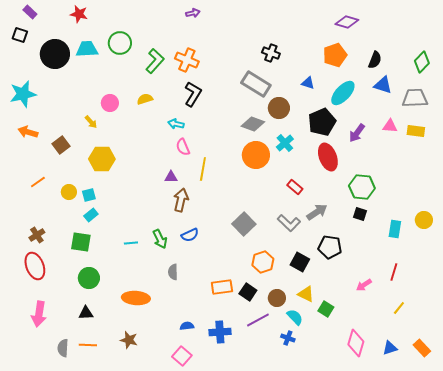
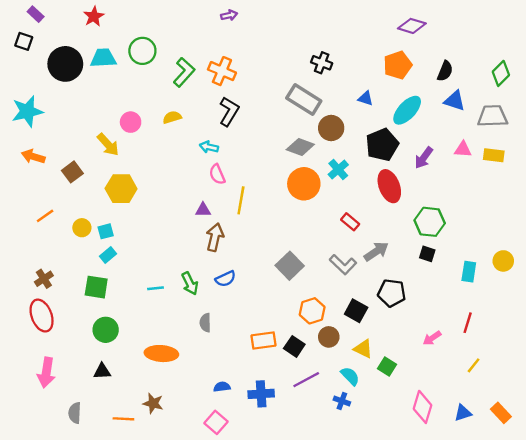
red star: (79, 14) -> (94, 16), turned 30
yellow arrow: (91, 122) -> (108, 145), size x1.5
brown circle: (277, 298) -> (329, 337), moved
orange line: (88, 345) -> (123, 419), moved

